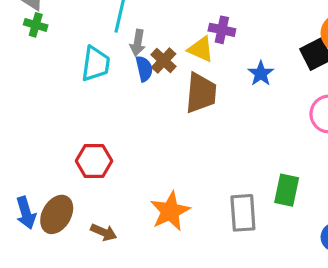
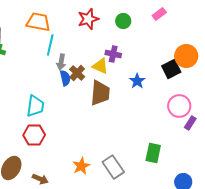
cyan trapezoid: (96, 64) -> (35, 106), moved
orange star: (170, 211) -> (81, 166), size x0.7
gray rectangle: (243, 213) -> (113, 167), moved, turned -30

